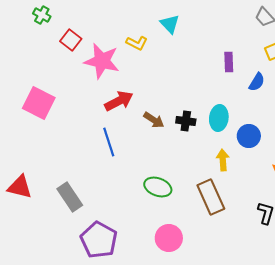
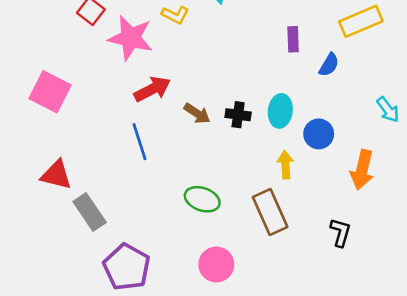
red triangle: (20, 187) -> (56, 175), moved

